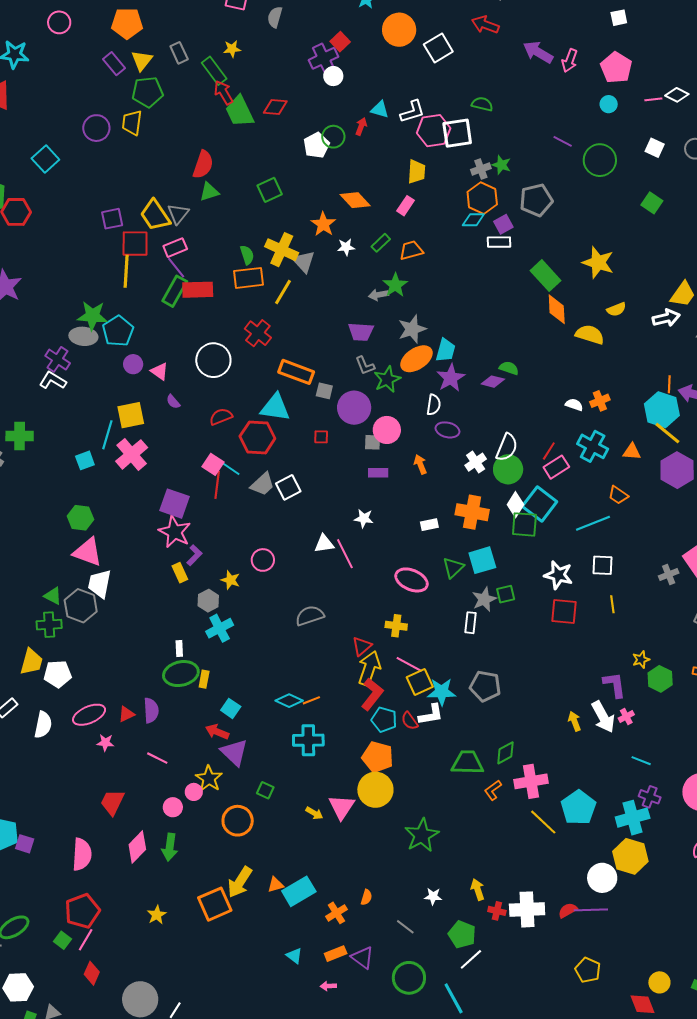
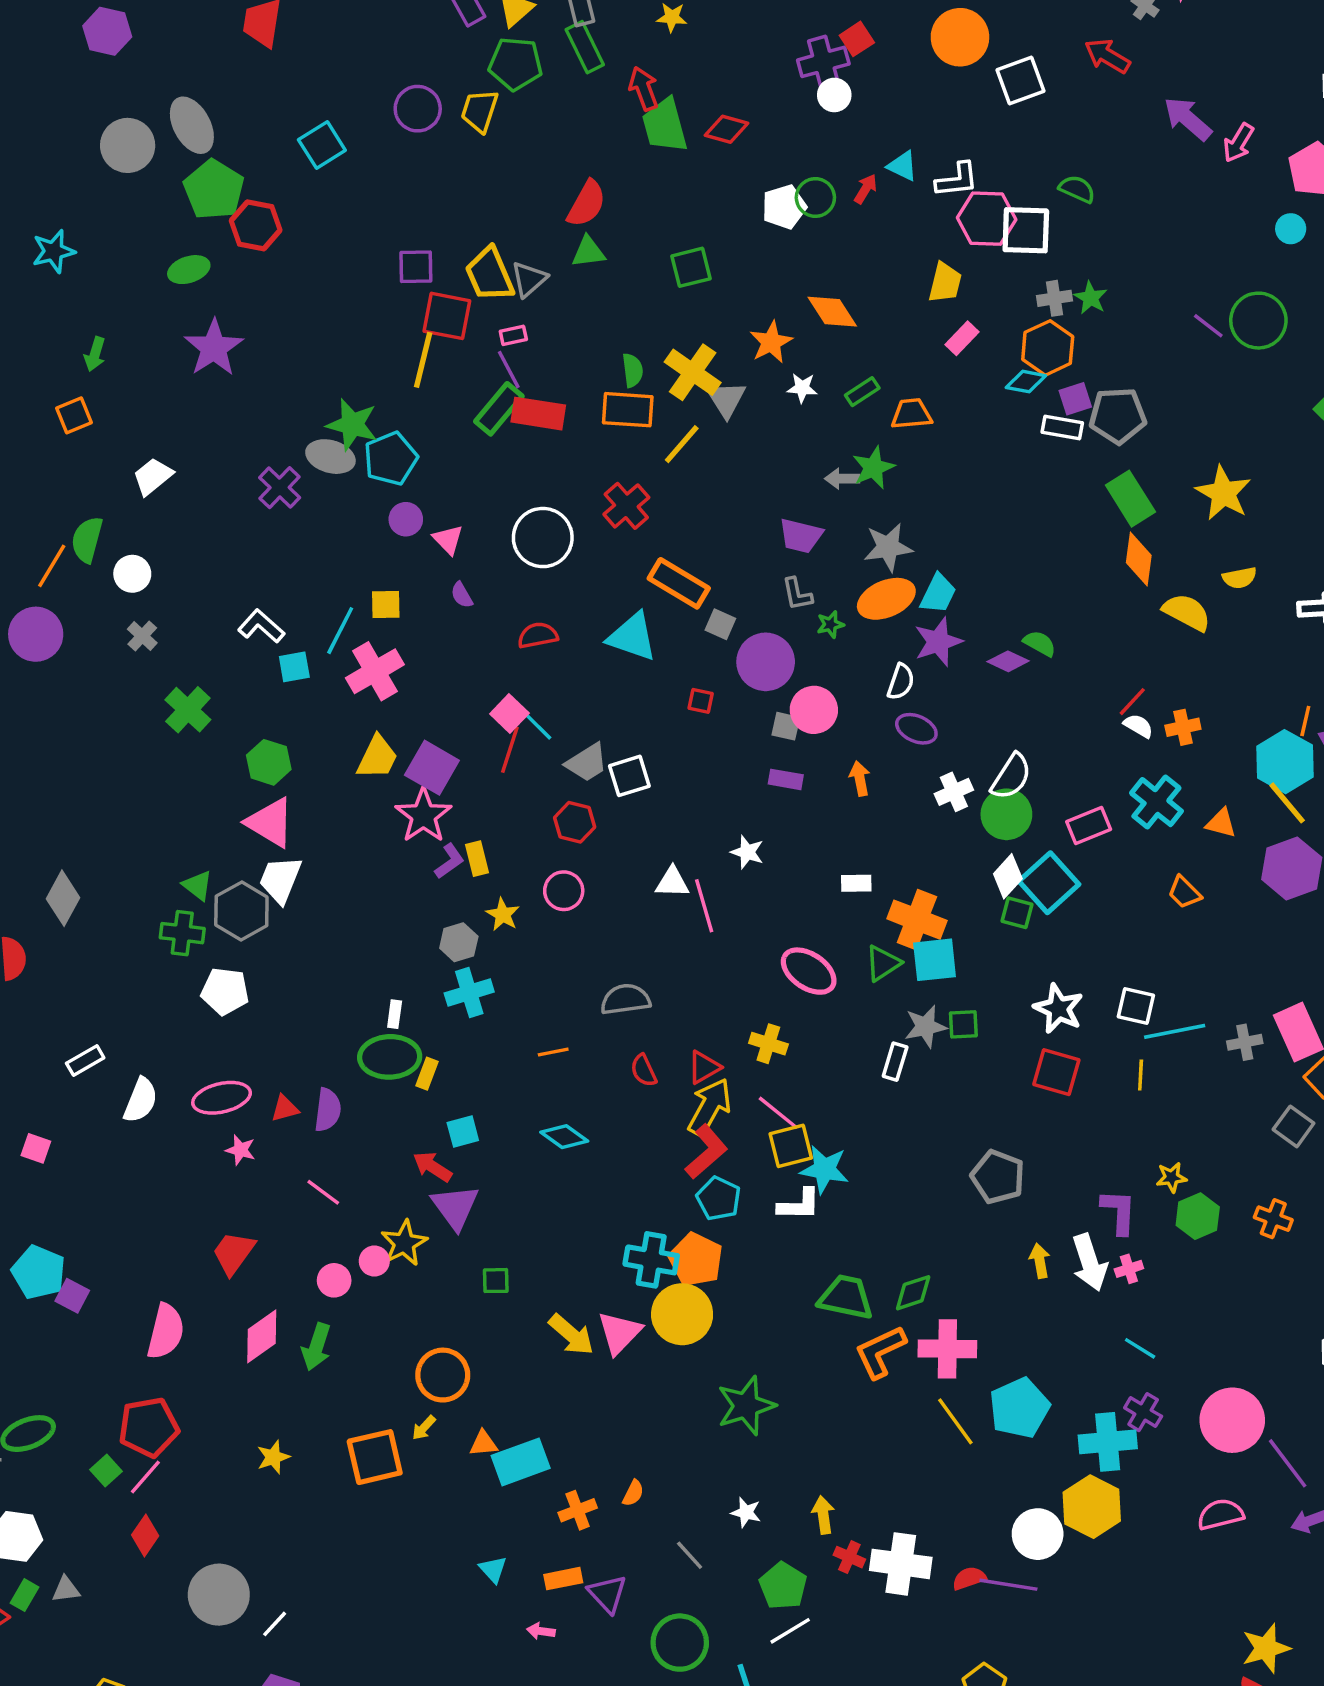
green rectangle: (214, 71) -> (585, 47), moved
purple line: (563, 141) -> (1208, 326), moved
gray pentagon: (536, 200) -> (1118, 416), moved
pink rectangle: (405, 206) -> (962, 338), moved
pink rectangle: (175, 248) -> (513, 335), size x0.7
green star: (387, 379) -> (830, 624), size x0.6
white L-shape: (53, 380) -> (261, 626), moved
yellow square: (131, 415) -> (386, 605), size x0.7
green cross: (20, 436) -> (188, 710), moved, turned 32
red hexagon: (257, 437) -> (575, 822), moved, size x0.7
red line: (549, 451) -> (1132, 702), moved
orange cross: (472, 512) -> (917, 920), moved
cyan line: (593, 523) -> (1175, 1031), moved
green square: (524, 524) -> (1017, 913), size x0.7
yellow rectangle: (180, 573) -> (477, 859), moved
yellow trapezoid: (31, 662) -> (377, 757), moved
white pentagon: (58, 674) -> (225, 991), moved
gray pentagon: (485, 686) -> (998, 1177), moved
orange line: (311, 700) -> (553, 1052), moved
cyan square: (231, 708) -> (463, 1132), turned 30
red semicircle: (410, 721) -> (644, 1070), moved
cyan cross: (308, 740) -> (651, 1260), moved
green square: (265, 790) -> (496, 1281), turned -36
orange L-shape: (493, 790) -> (880, 1352), size x1.6
yellow arrow: (314, 813) -> (571, 1335), size x1.6
orange circle: (238, 821) -> (443, 1375), moved
yellow arrow: (240, 882) -> (424, 1428), size x0.5

